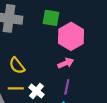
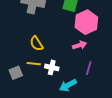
purple line: (67, 87) -> (89, 68), moved
white cross: (36, 91) -> (52, 67), turned -32

